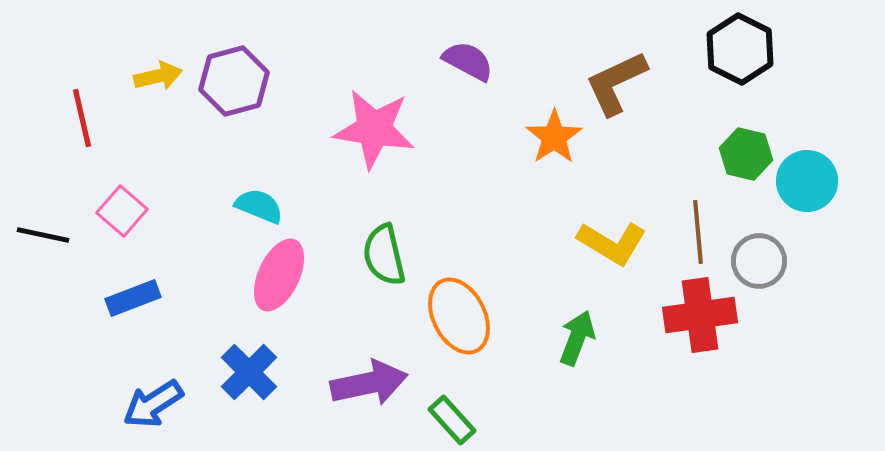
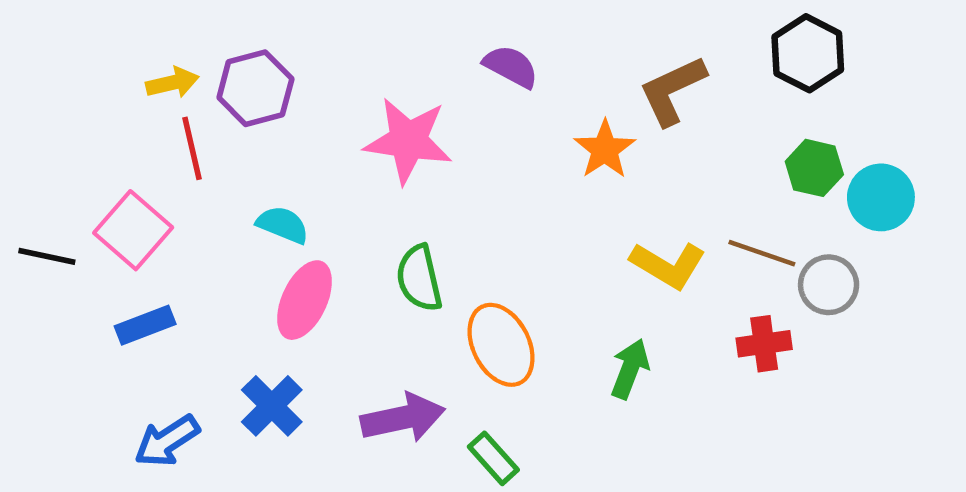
red line: (82, 118) -> (192, 148), moved
pink square: (122, 211) -> (133, 230), size x1.4
brown line: (698, 232) -> (762, 253), turned -66
red cross: (700, 315) -> (764, 344), size x0.7

